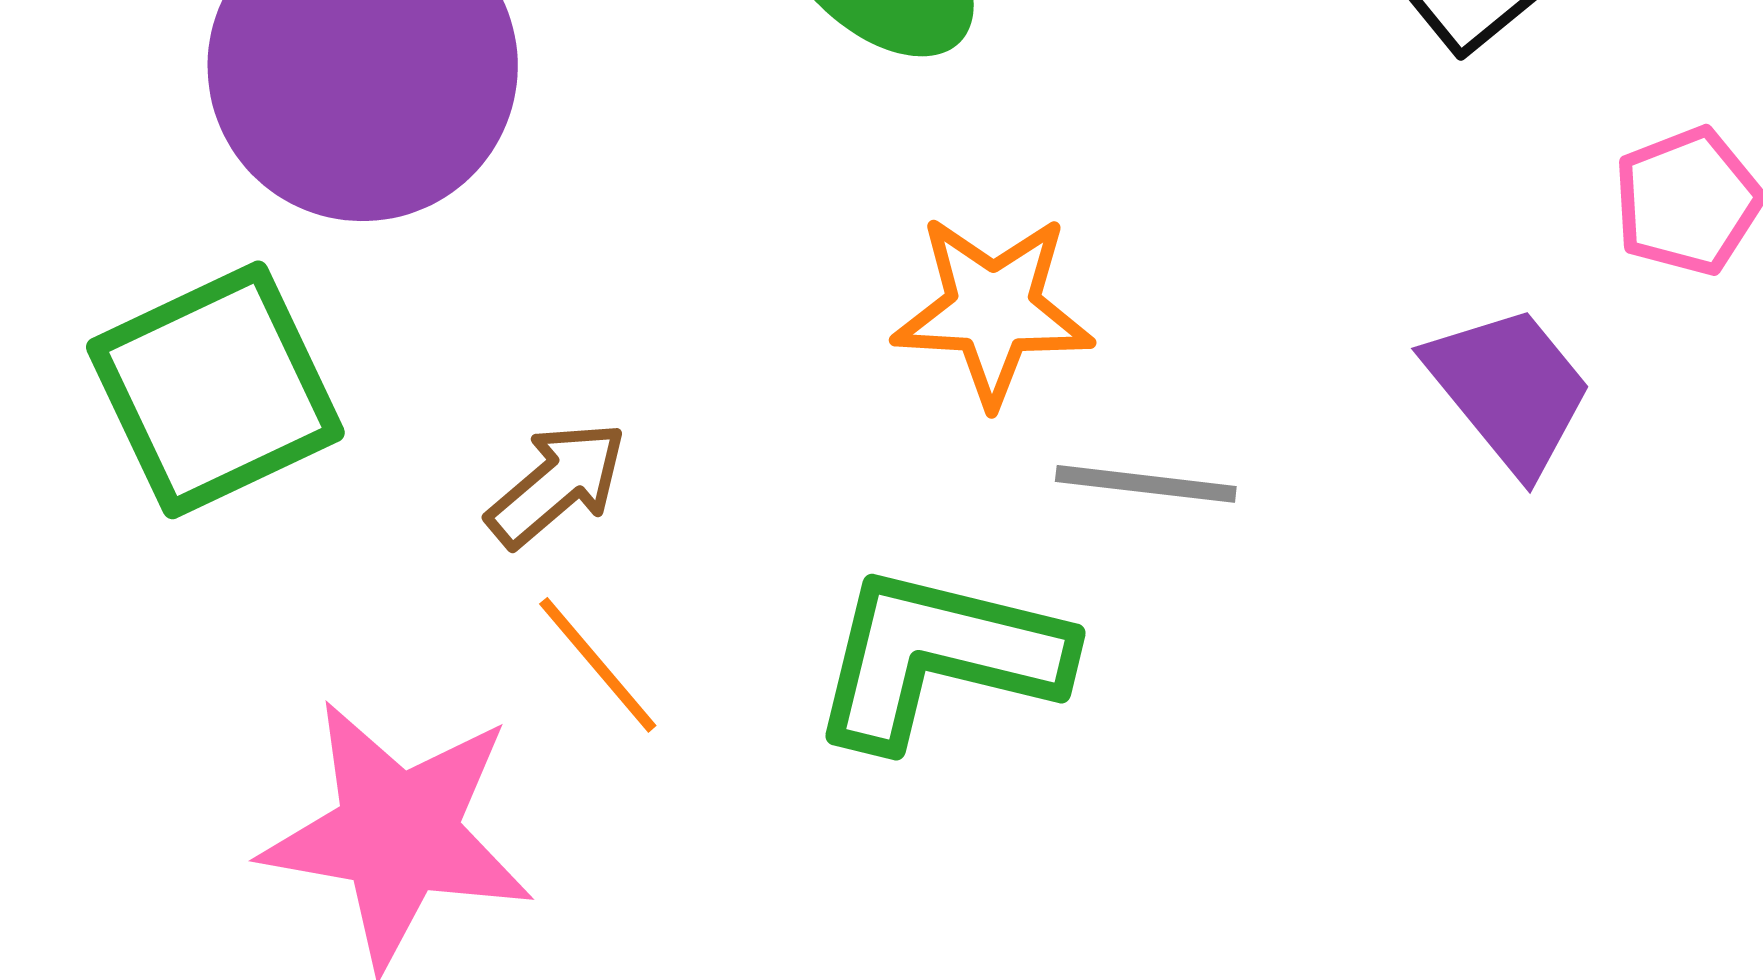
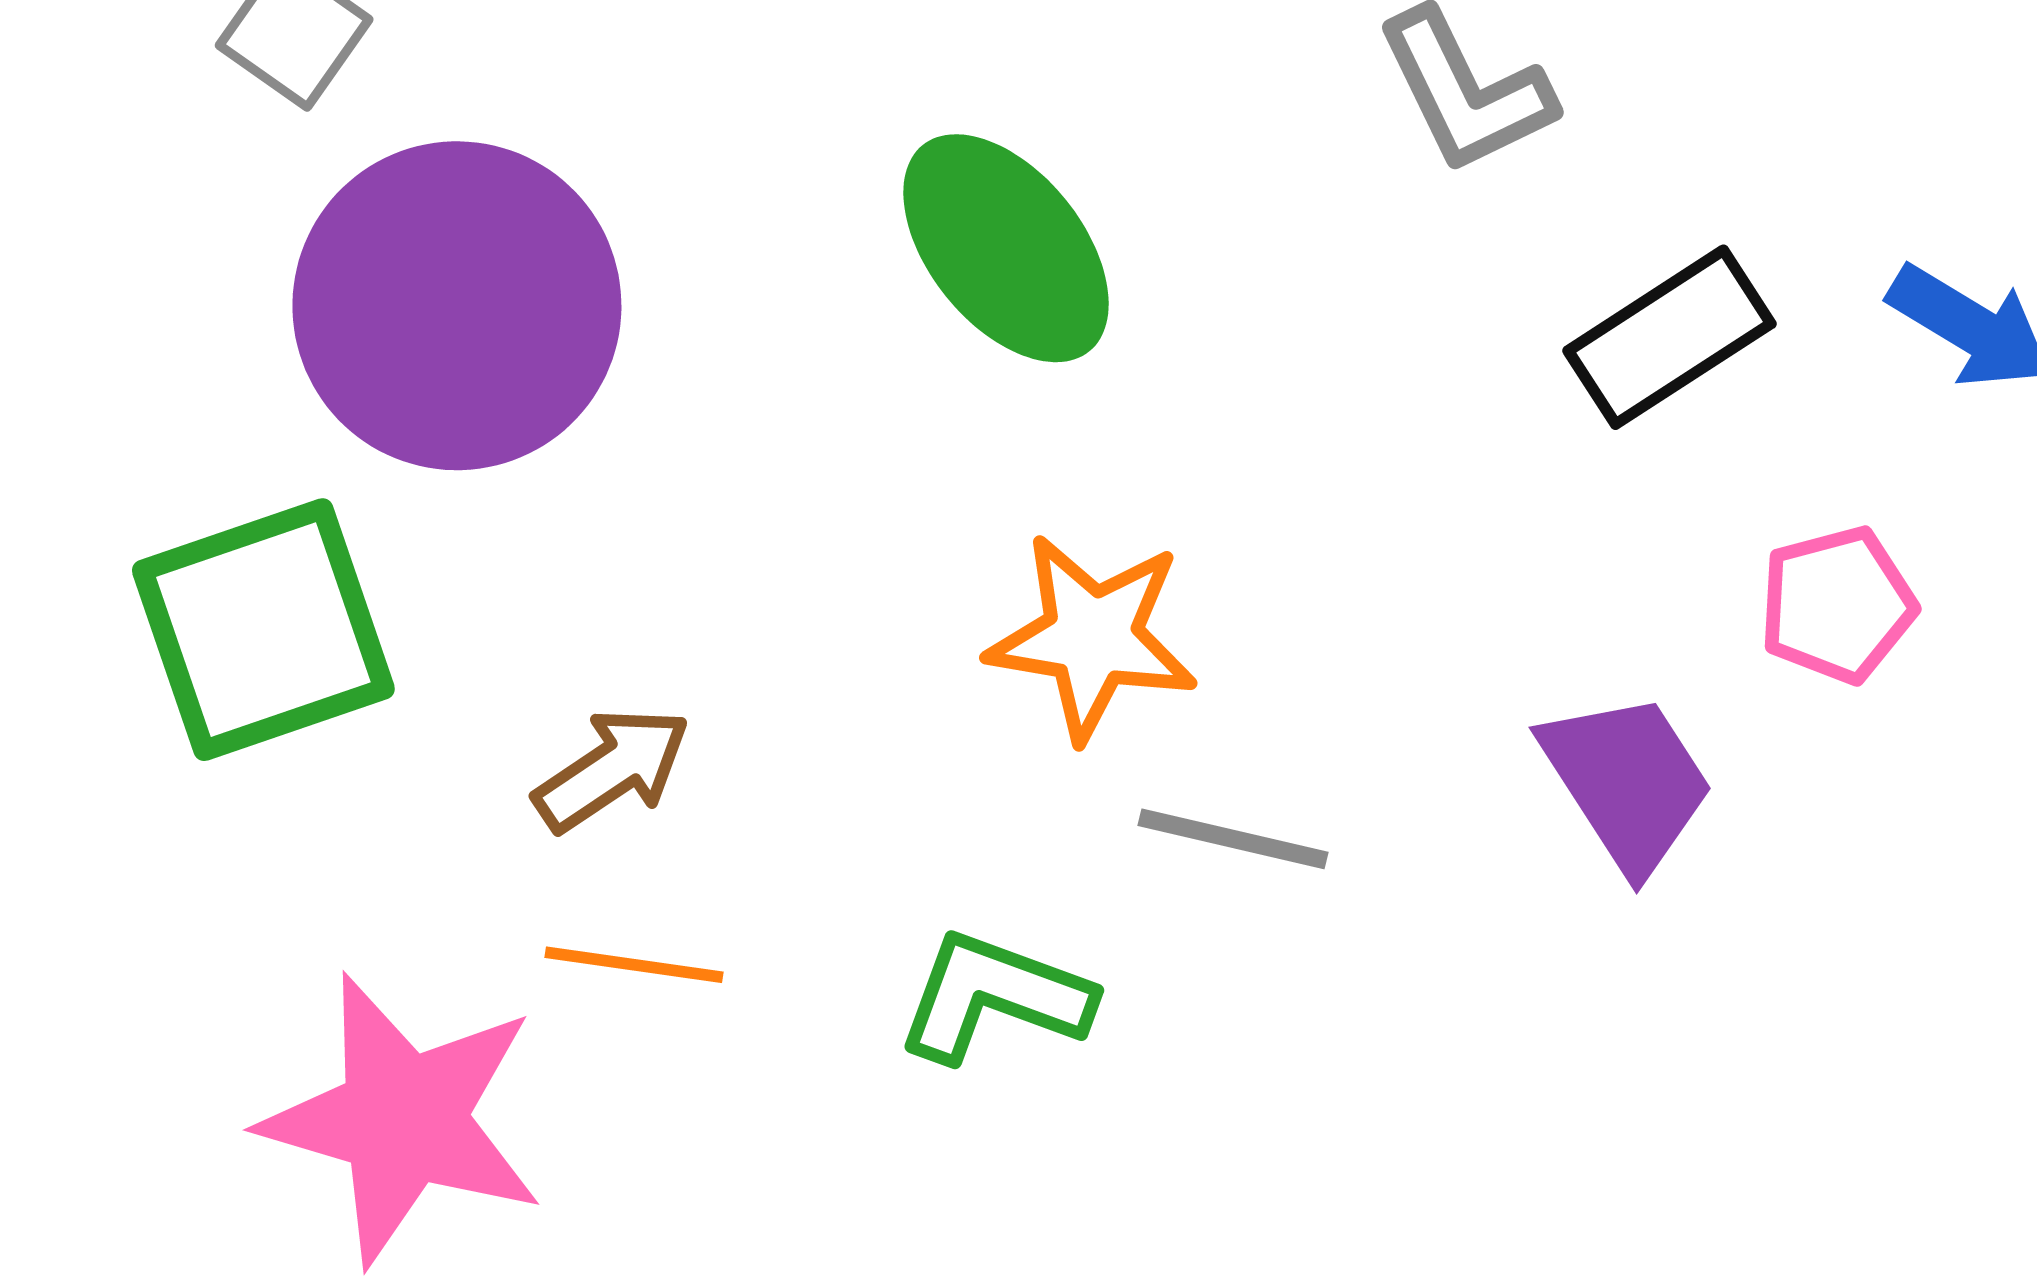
green L-shape: (939, 657) -> (994, 997), size x0.7
orange line: (598, 665) -> (634, 965), turned -48

